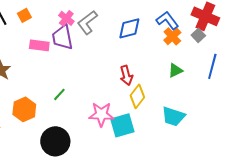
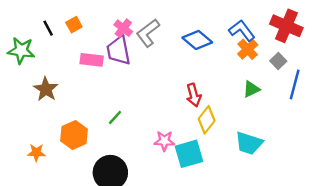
blue diamond: (129, 28) -> (197, 40), turned 55
gray square: (198, 35) -> (278, 61), moved
pink star: (101, 114) -> (164, 141), size x0.7

